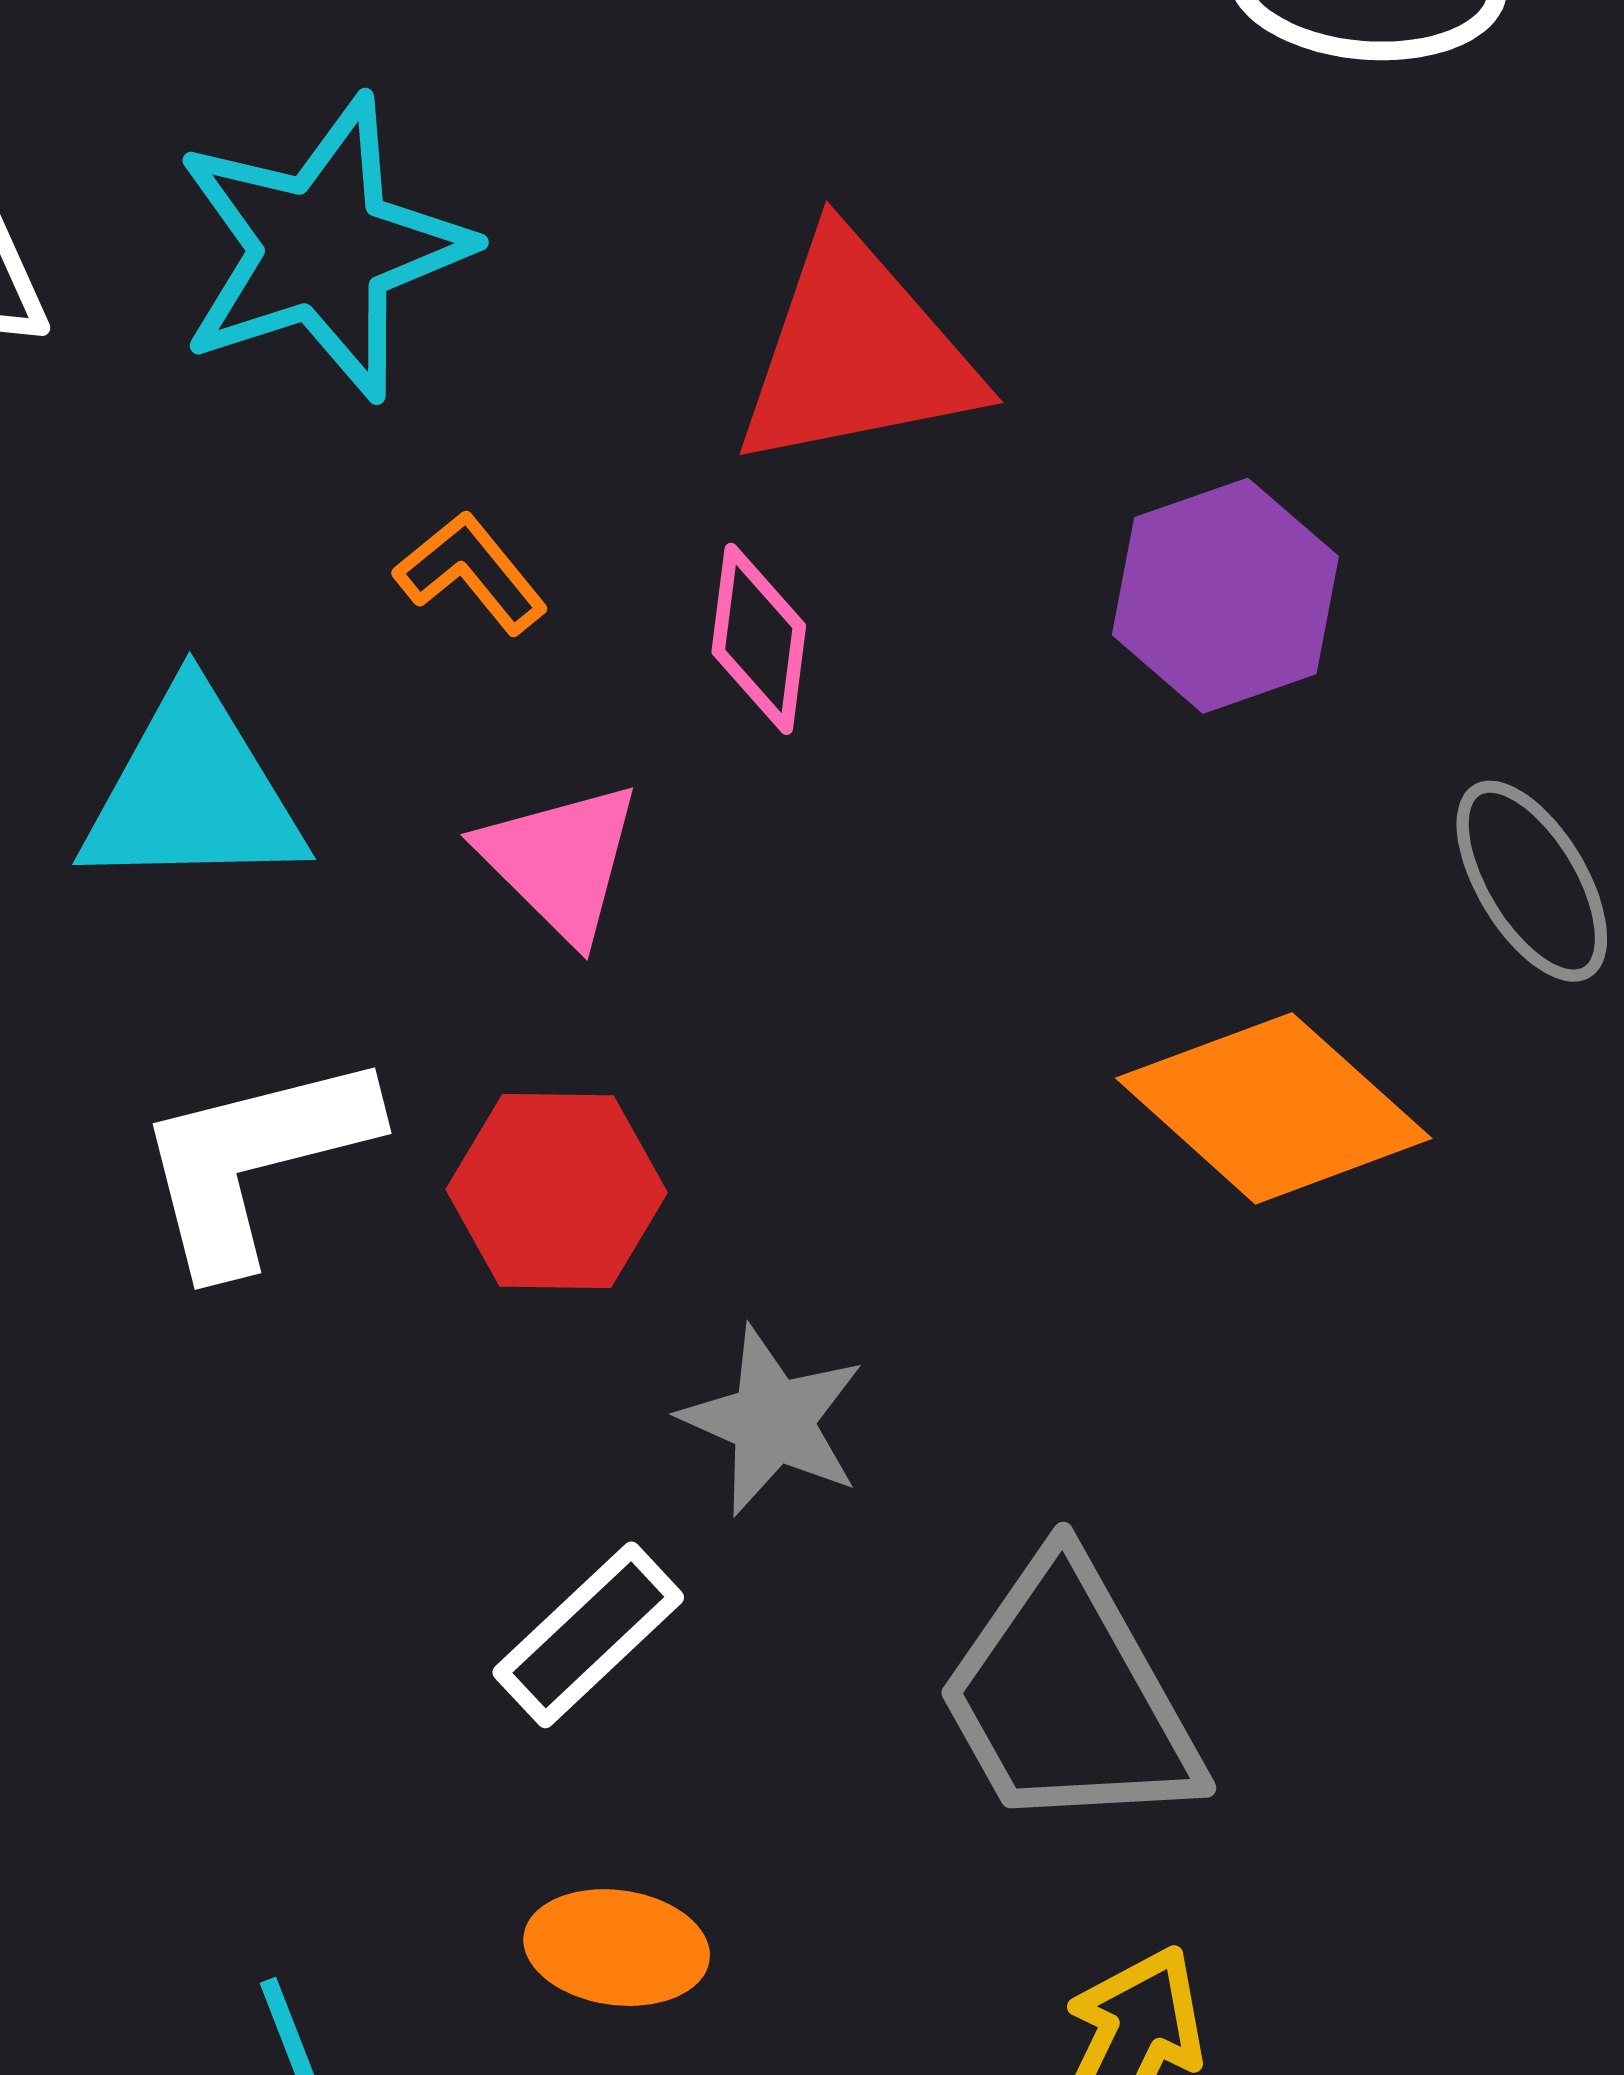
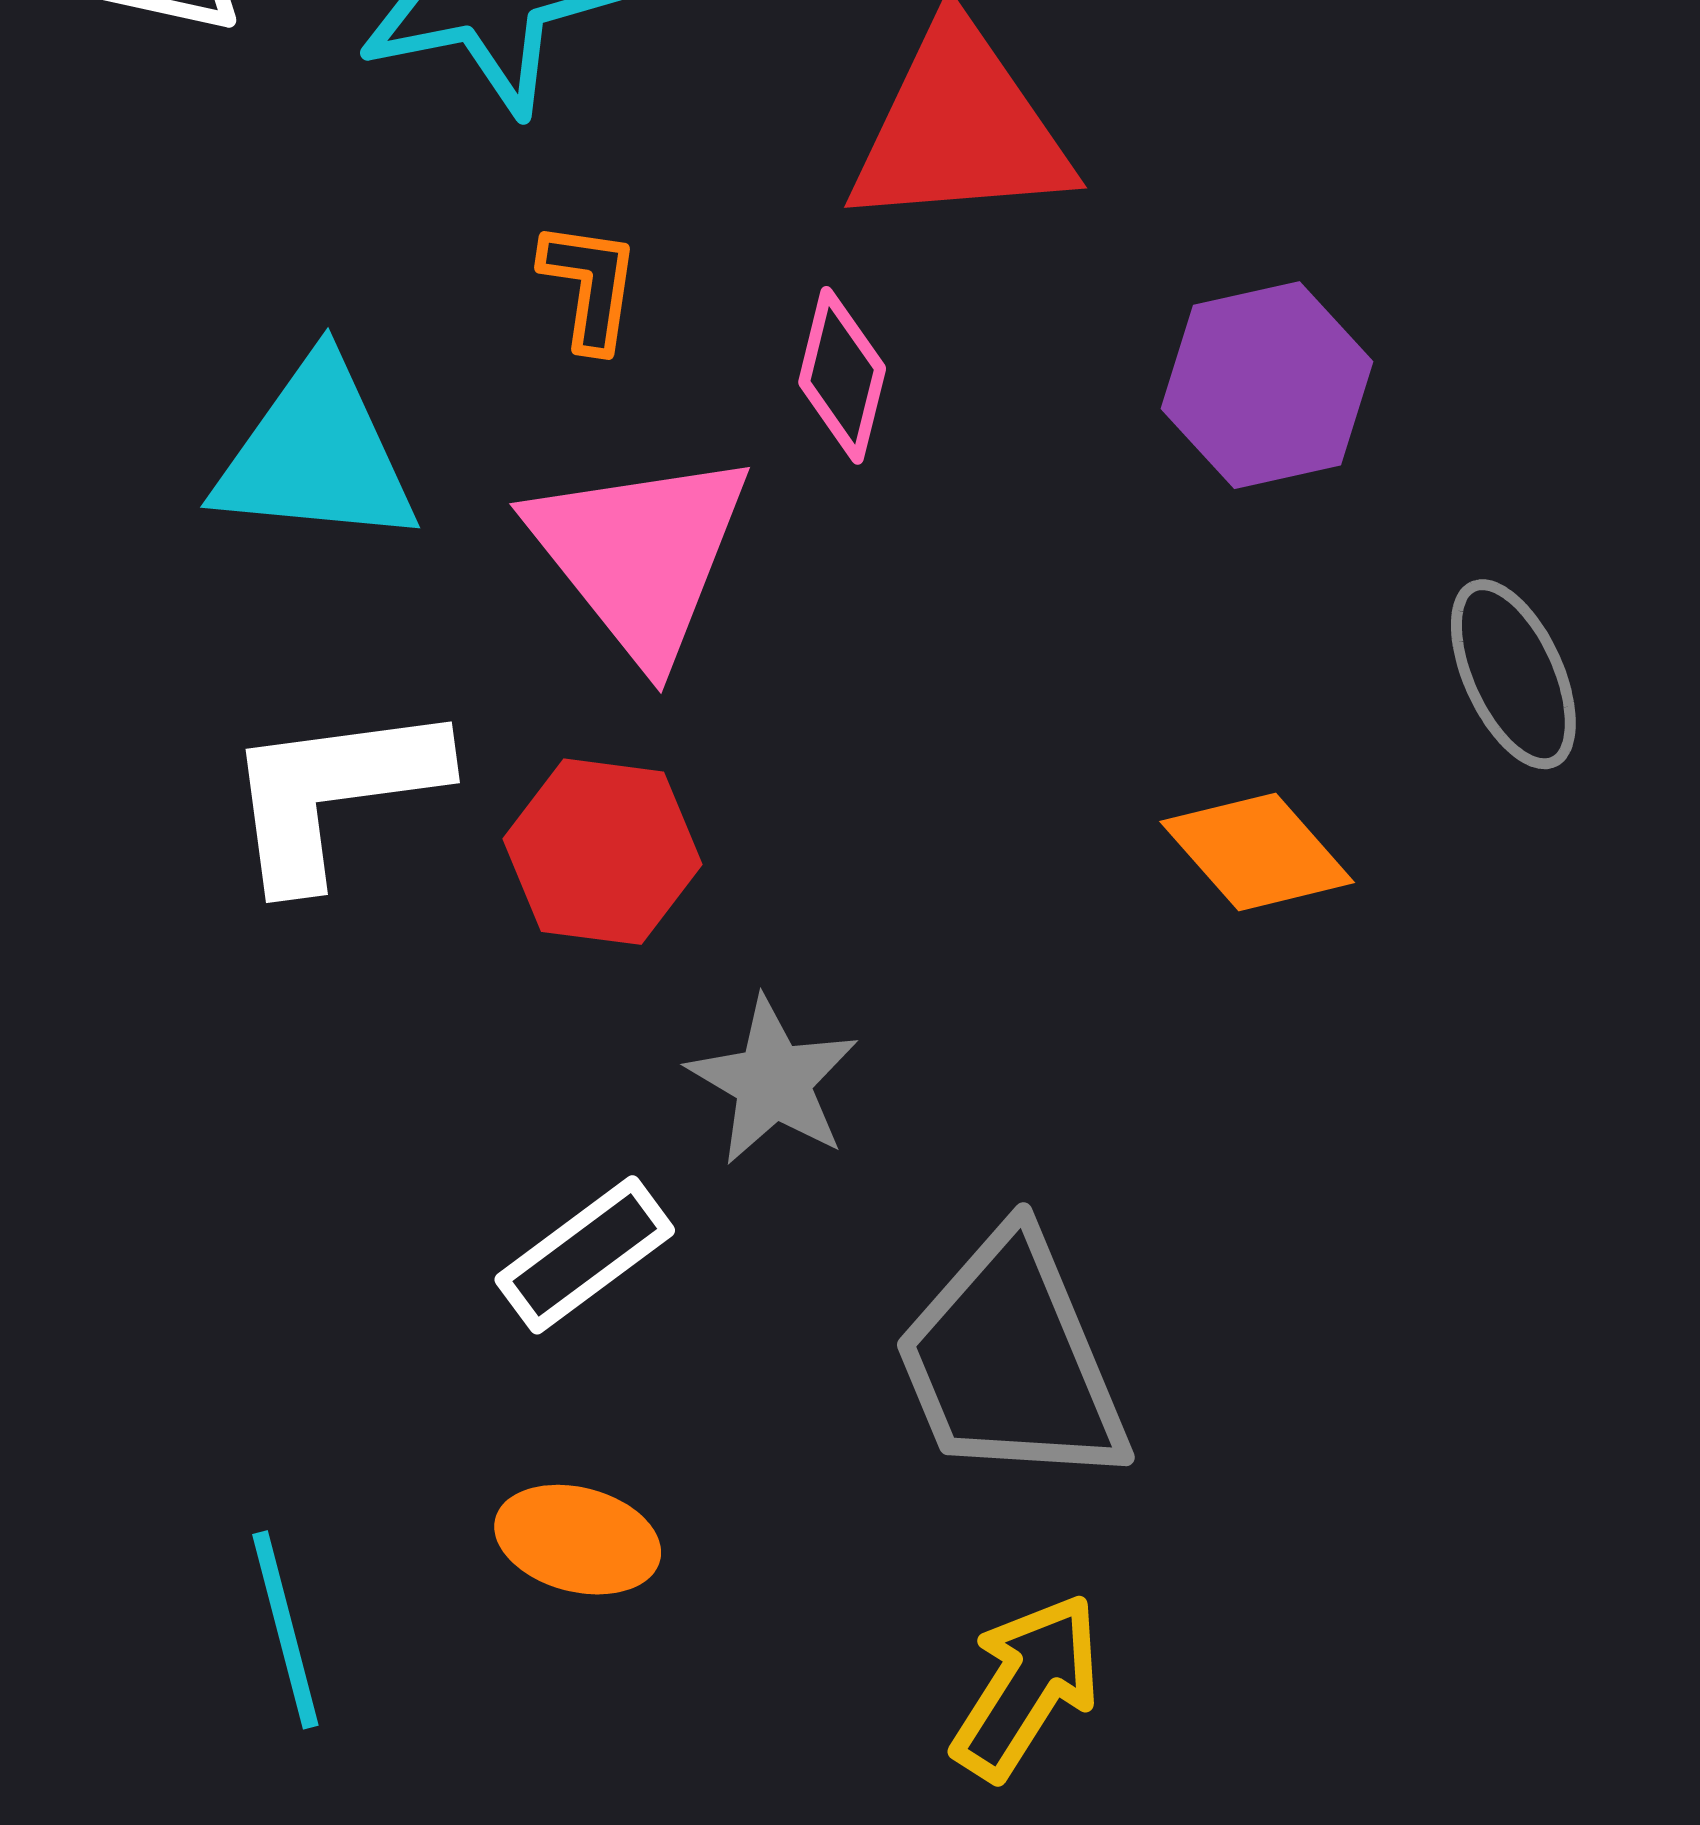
orange L-shape: (471, 573) -> (590, 286), turned 41
pink triangle: (560, 861) -> (640, 555), size x1.5
orange diamond: (1274, 1108) -> (1257, 852), size x0.7

